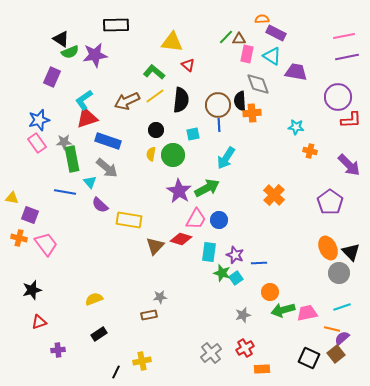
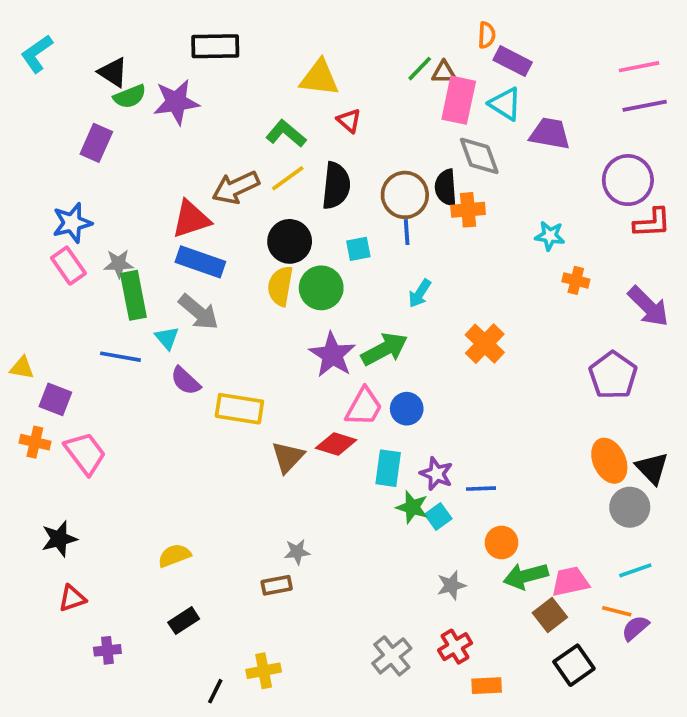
orange semicircle: (262, 19) -> (487, 35), turned 96
pink rectangle: (247, 54) -> (459, 100), size x1.4
cyan L-shape: (84, 100) -> (37, 54), moved
red triangle: (87, 118) -> (191, 219), moved
black circle: (156, 130) -> (290, 241), size x1.5
yellow semicircle: (151, 154) -> (280, 286), size x1.5
cyan arrow: (226, 158) -> (420, 293), size x0.7
orange cross: (274, 195) -> (485, 344), moved
brown square: (336, 354) -> (550, 615), moved
black square: (309, 358) -> (574, 665), turned 30

